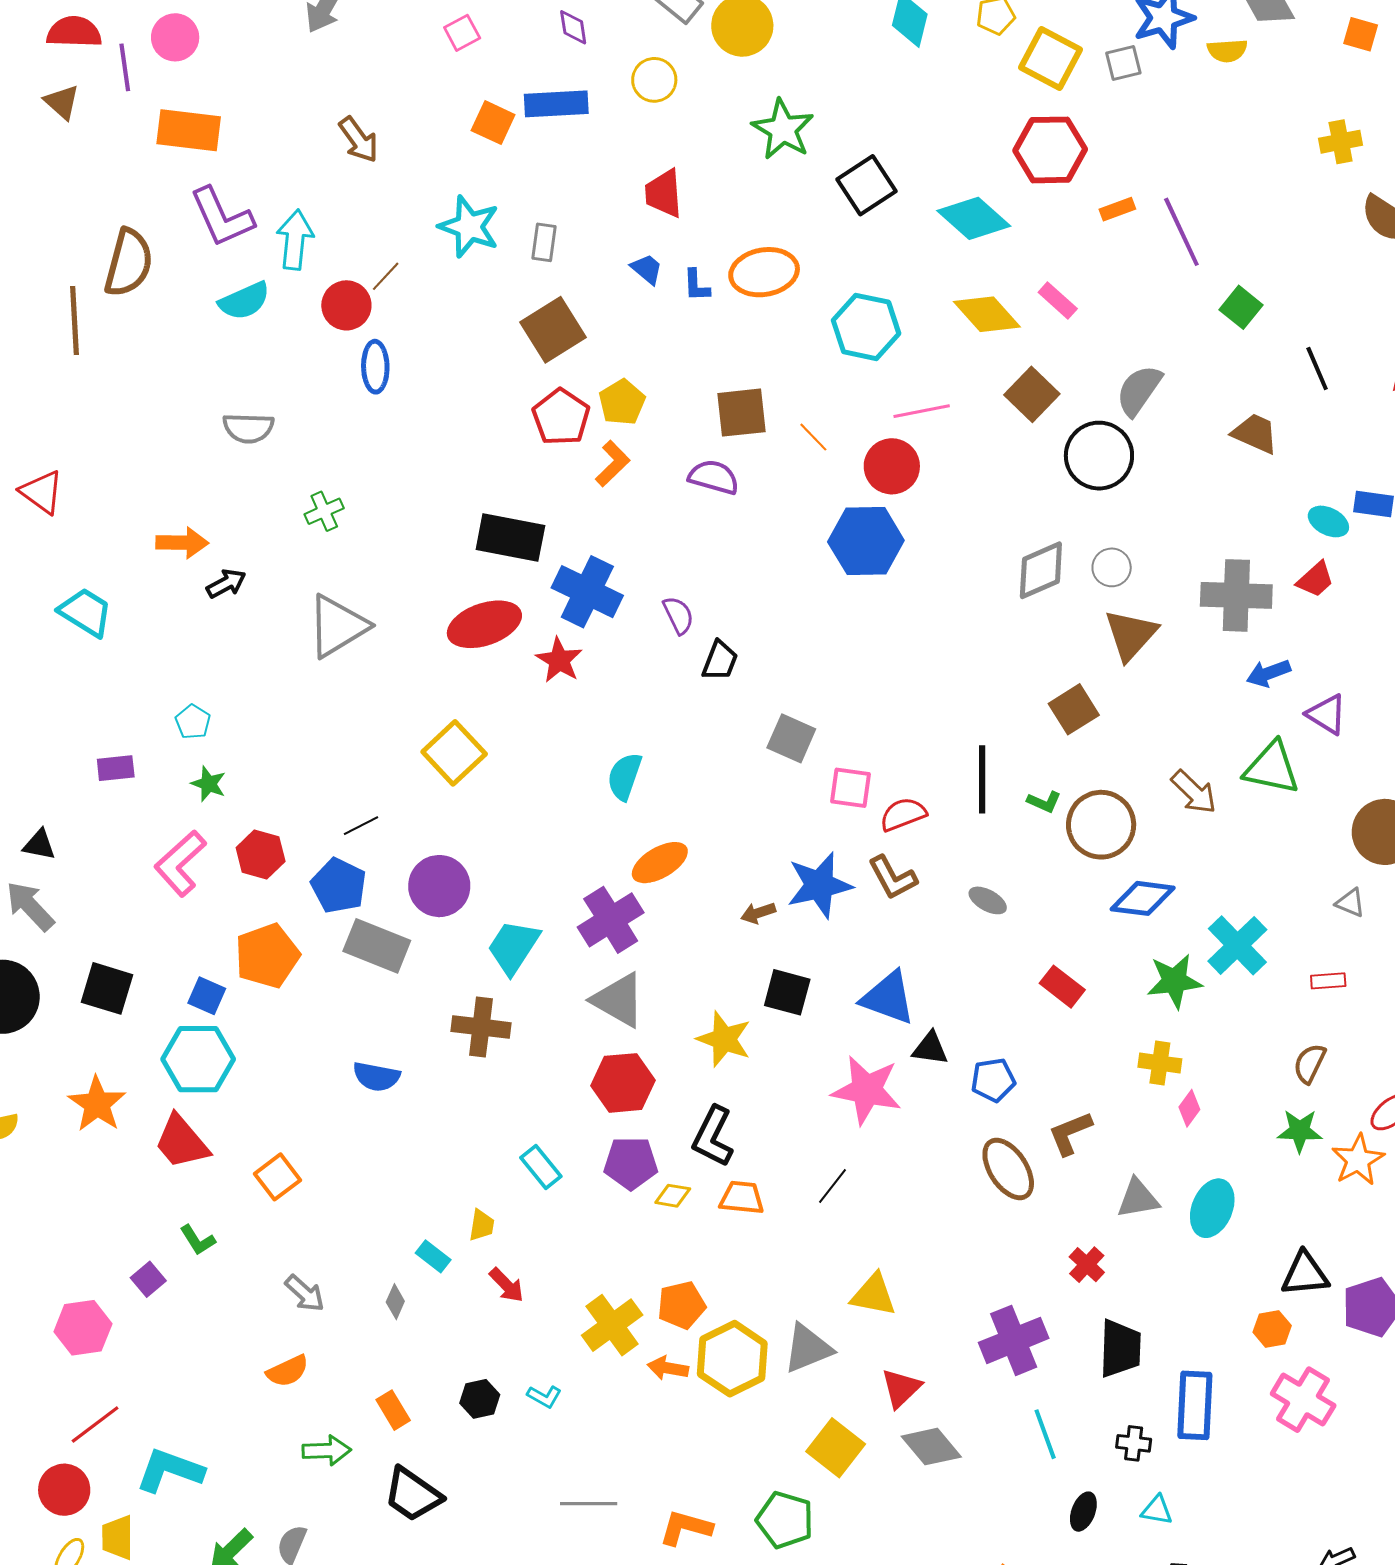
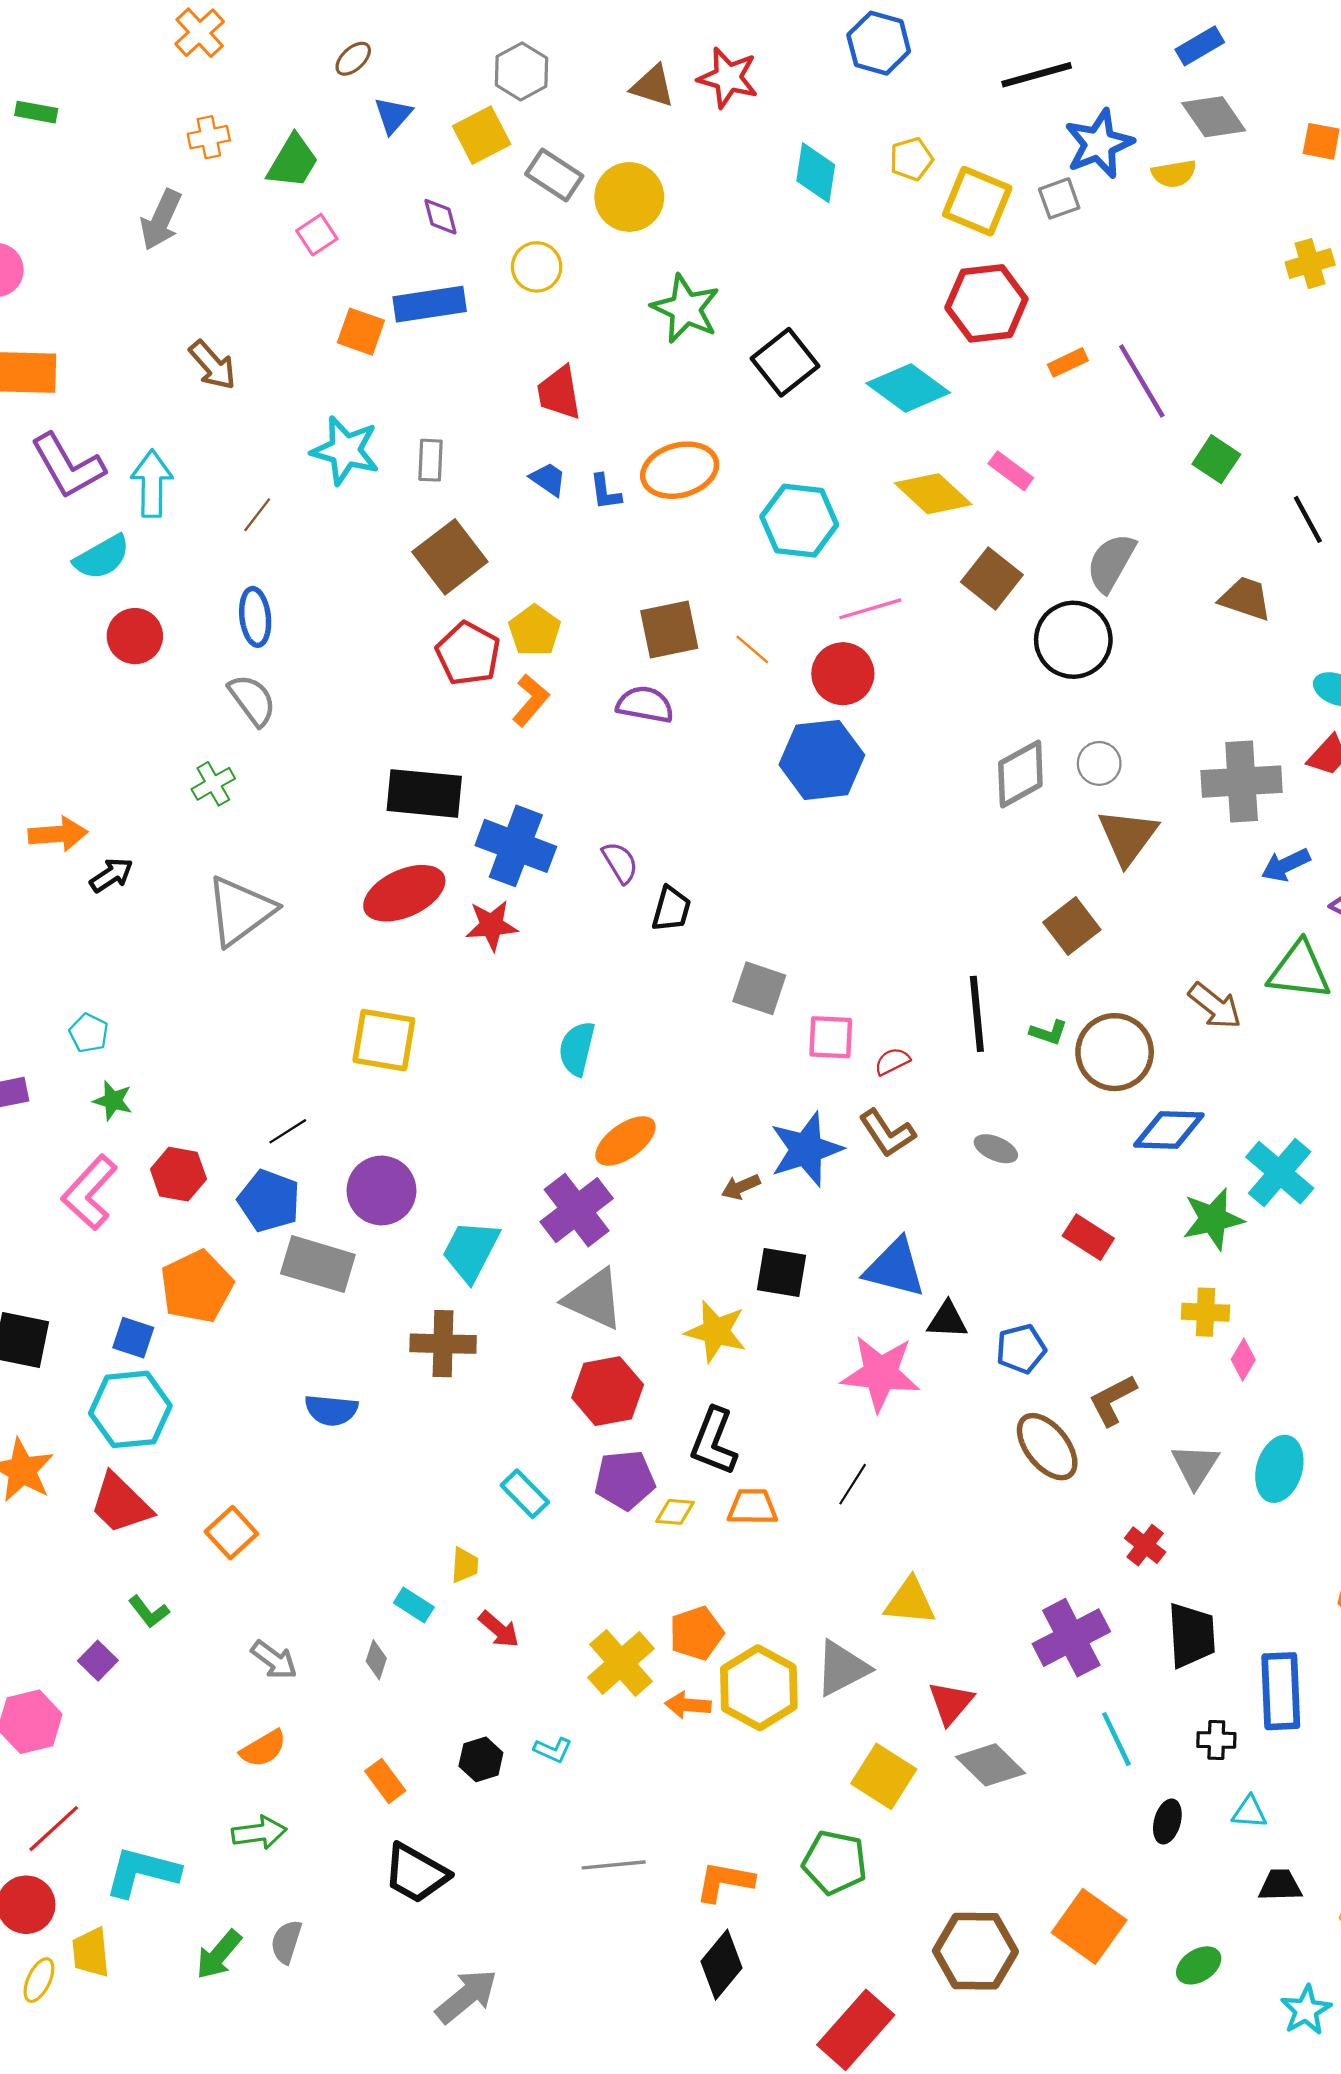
red circle: (346, 305) -> (135, 636), moved
gray semicircle: (248, 428) -> (252, 700), moved, turned -123
red star: (559, 660) -> (492, 925), turned -30
yellow square: (454, 753) -> (384, 1040), turned -32
red semicircle: (903, 814) -> (892, 1061), size x0.7
gray triangle: (1138, 1198) -> (1195, 1466), turned -42
green arrow: (327, 1450) -> (259, 1833), moved

